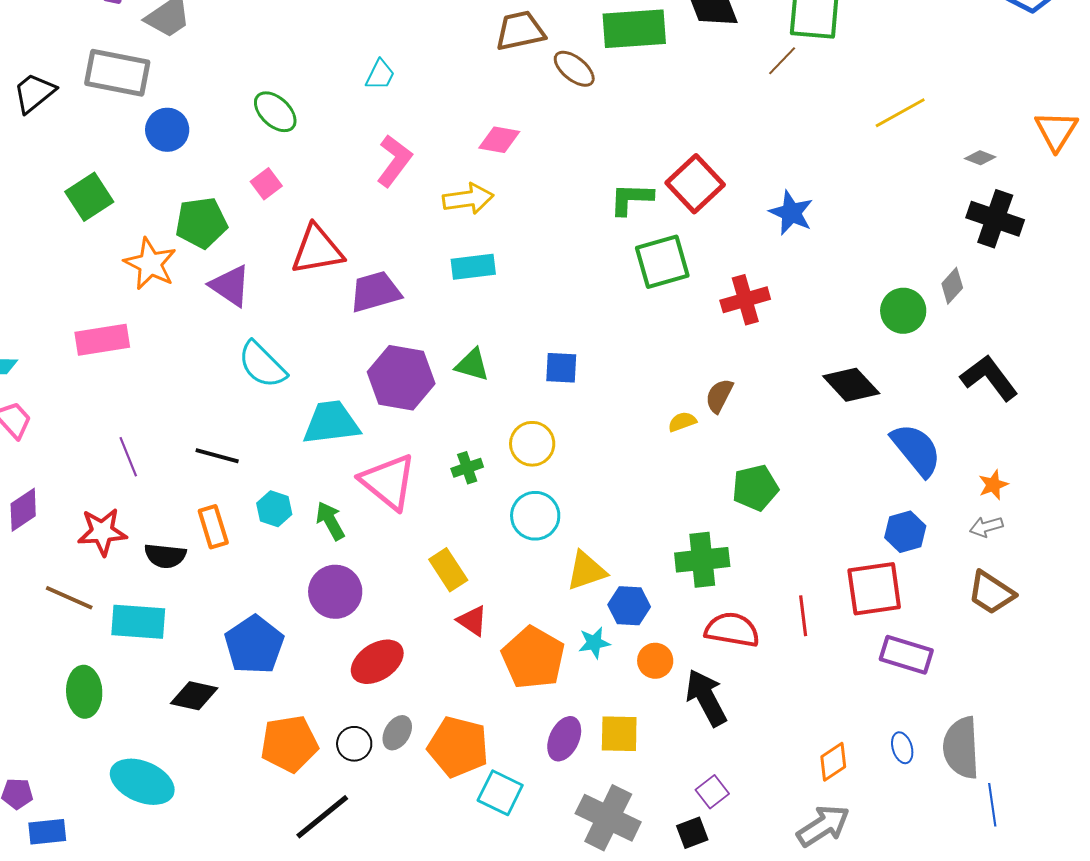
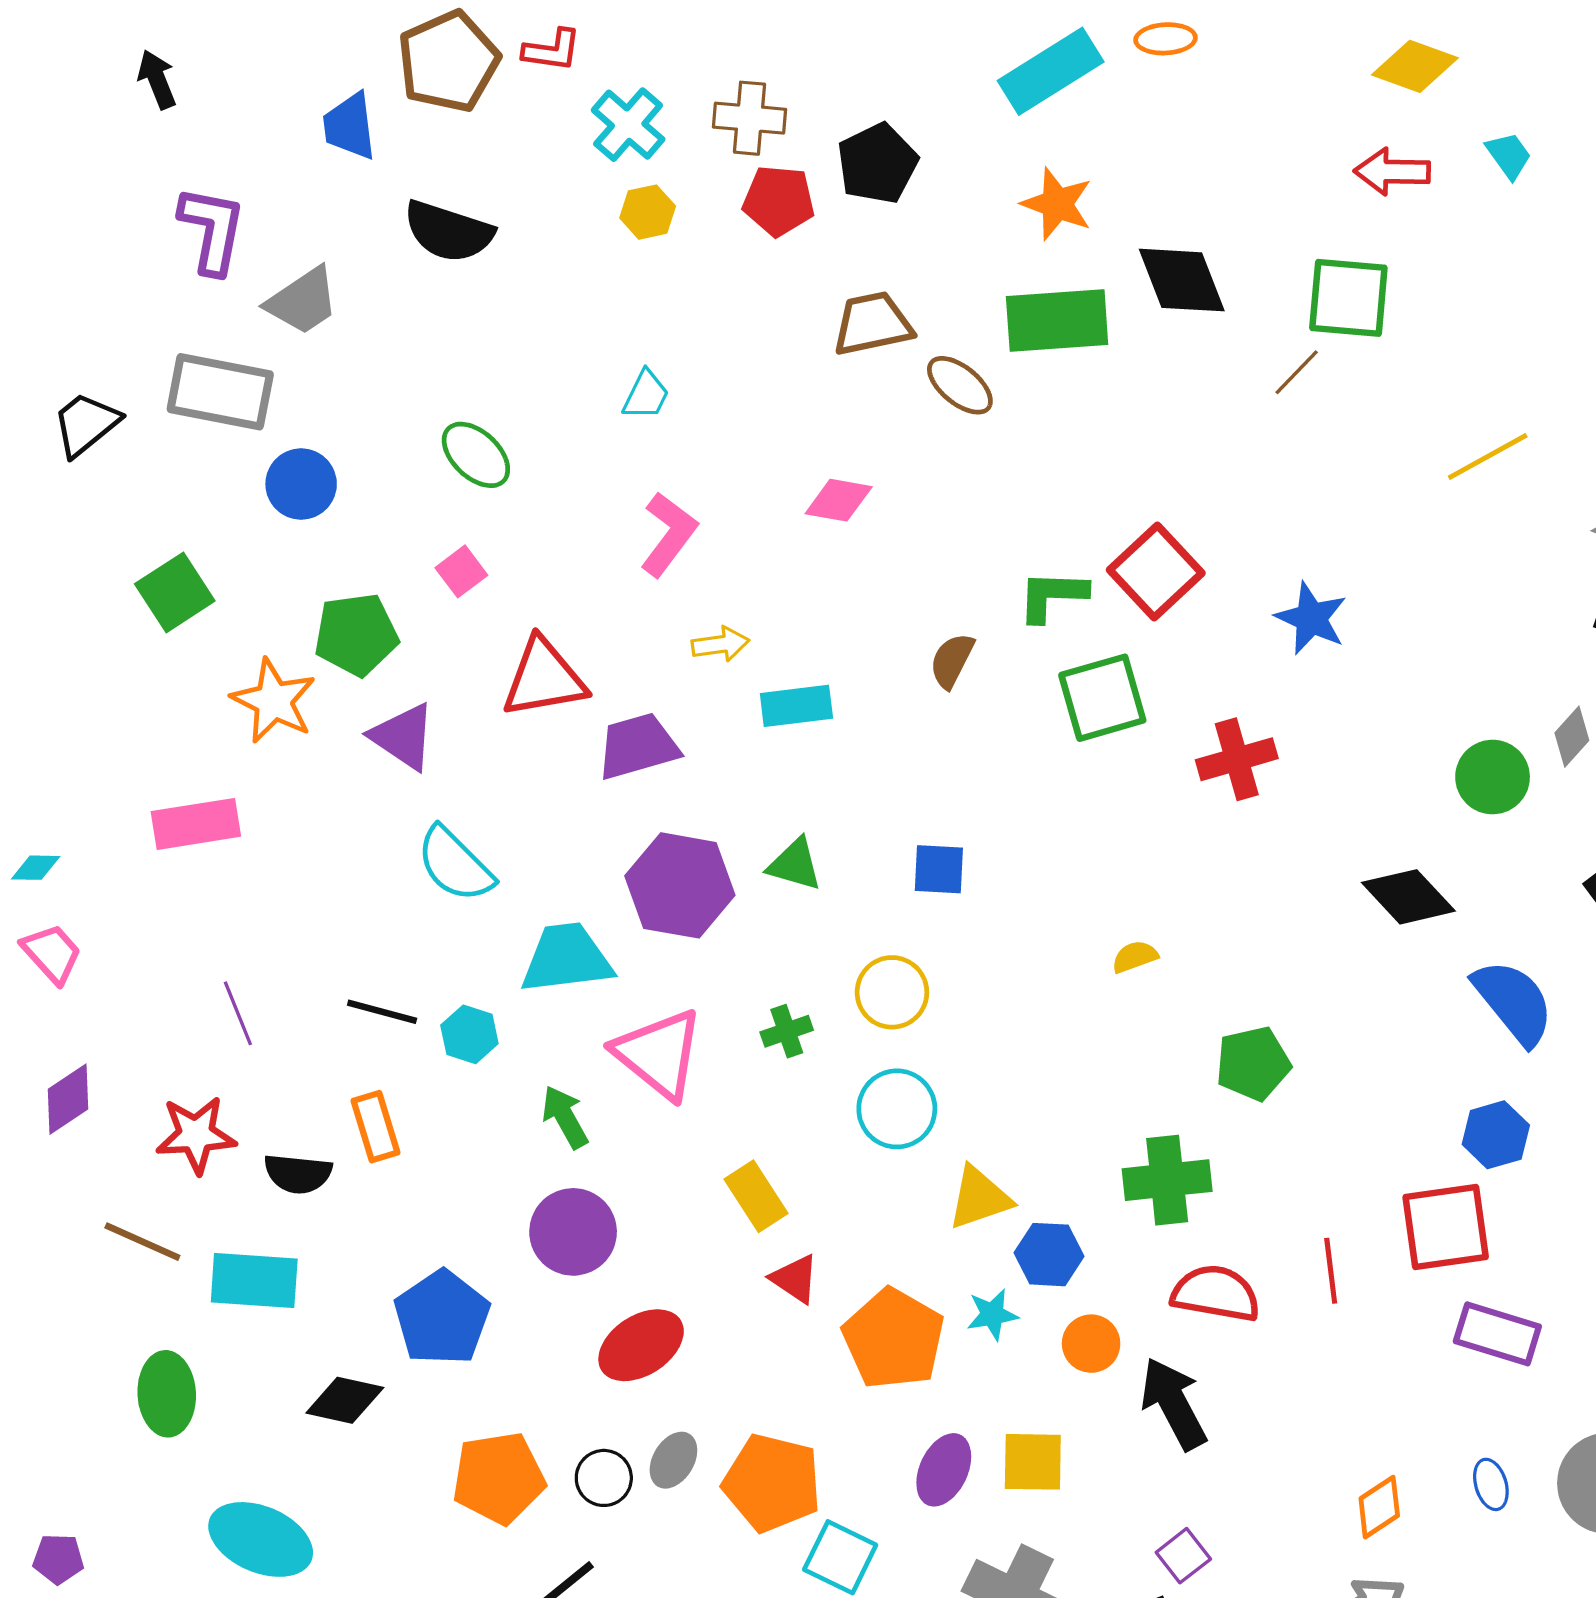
yellow arrow: (468, 199) -> (720, 644), moved, size x0.7
brown semicircle: (719, 396) -> (952, 660), moved
cyan hexagon: (274, 509) -> (469, 1034), moved

